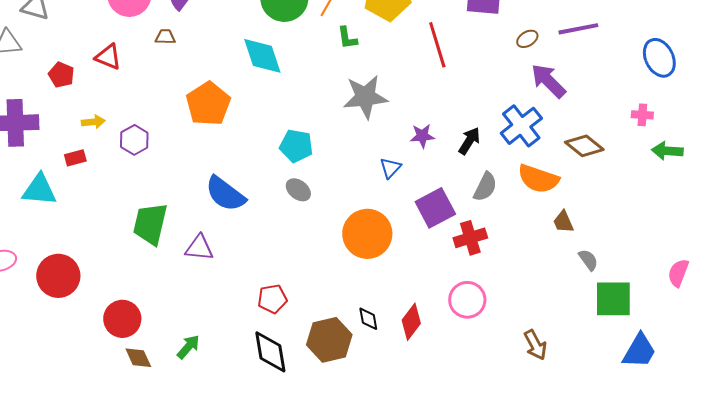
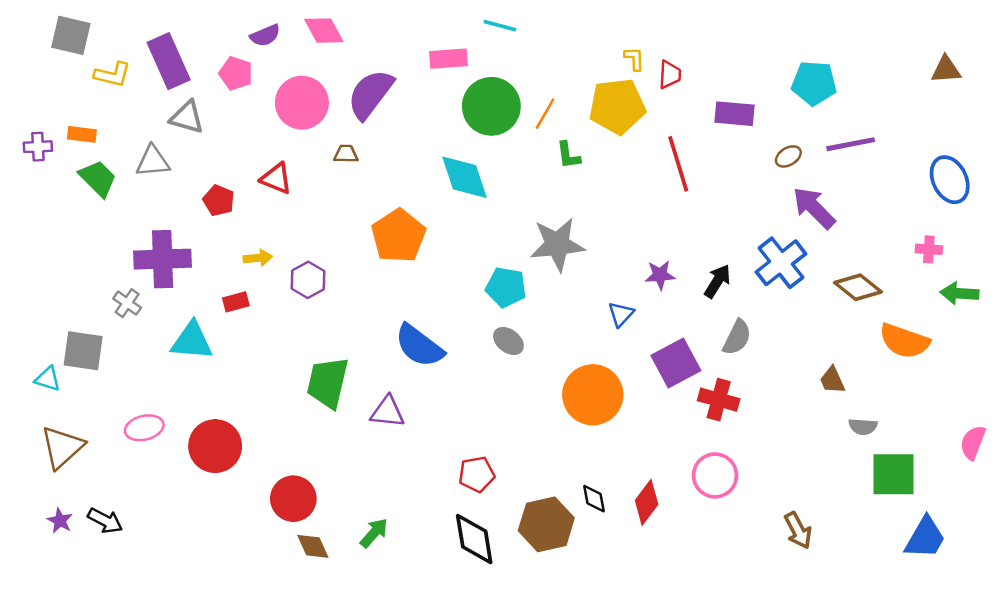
gray star: (365, 97) -> (557, 244), moved
orange semicircle: (538, 179) -> (904, 341), moved
red cross: (470, 238) -> (719, 400), turned 32
gray semicircle: (588, 260) -> (863, 427), turned 130

